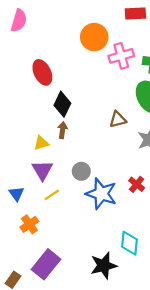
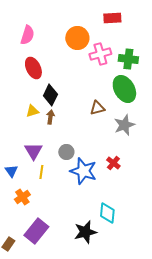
pink semicircle: (19, 21) -> (27, 35), moved
yellow triangle: (41, 143) -> (32, 111), moved
yellow line: (52, 195) -> (41, 172), turned -48

